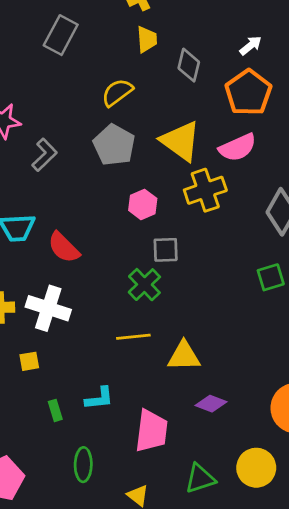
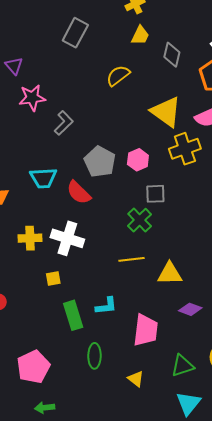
yellow trapezoid: (147, 39) -> (140, 35), turned 30
gray pentagon: (114, 145) -> (100, 162), moved
green rectangle: (55, 410) -> (73, 315), size x1.8

